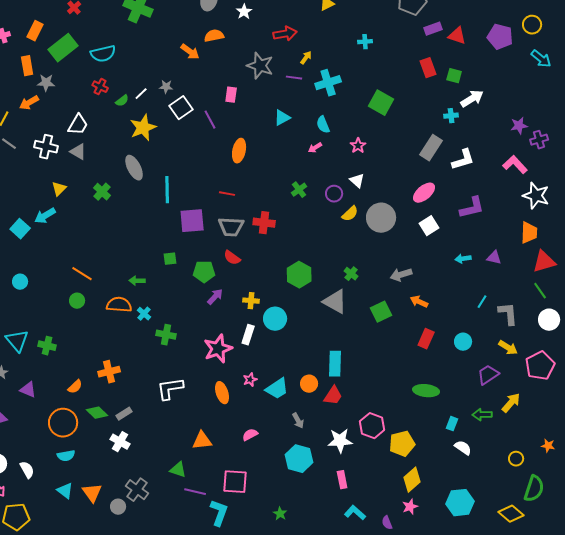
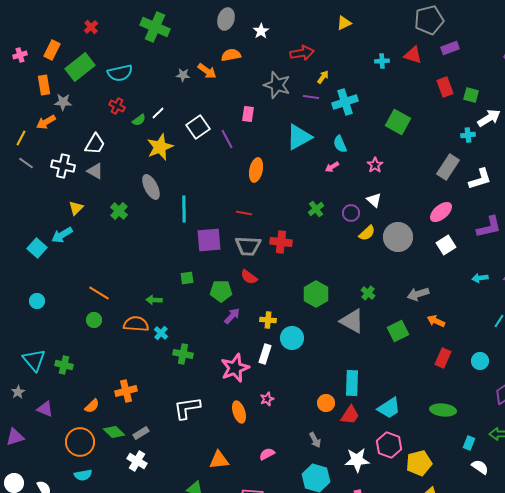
red triangle: (457, 36) -> (413, 55), moved
gray star: (166, 87) -> (183, 75), moved
cyan triangle: (282, 118) -> (299, 137), size x1.6
cyan trapezoid: (277, 389) -> (389, 408), moved

